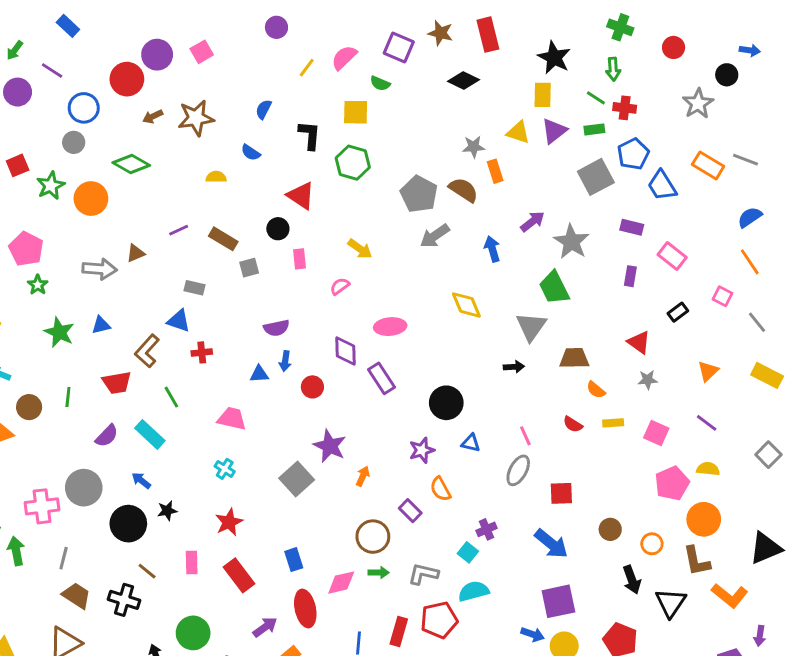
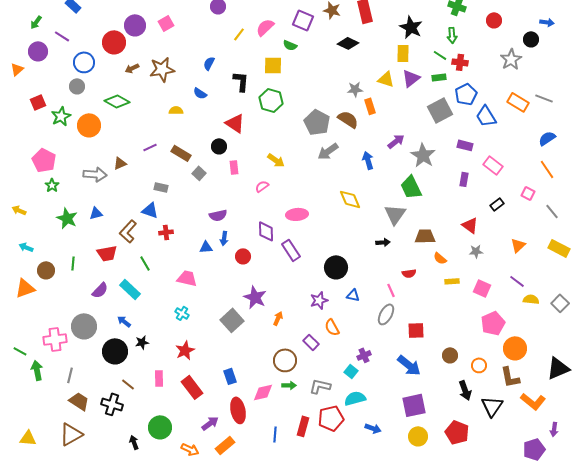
gray square: (249, 268) -> (199, 173), turned -32
red semicircle: (573, 424) -> (409, 273), moved, turned -40
yellow semicircle: (708, 469) -> (531, 299), moved
blue arrow: (533, 634) -> (373, 428), moved

